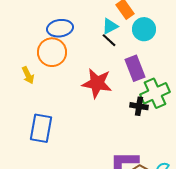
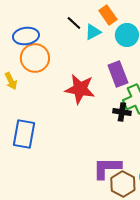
blue ellipse: (60, 28) -> (26, 36), moved
black line: (109, 40) -> (74, 23), moved

